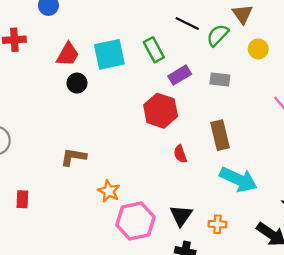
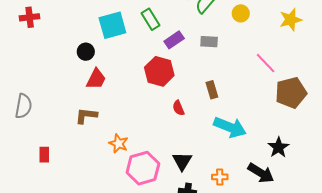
red trapezoid: (68, 54) -> (96, 79), moved
brown rectangle: (220, 135) -> (212, 90), size x0.7
orange cross: (217, 224) -> (220, 177), moved

